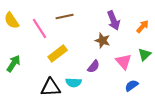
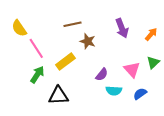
pink line: (40, 28) -> (36, 48), moved
brown star: (103, 40) -> (88, 41), moved
green arrow: (14, 64) -> (37, 75), moved
cyan semicircle: (74, 82) -> (114, 91), moved

